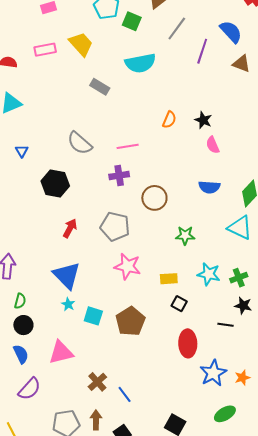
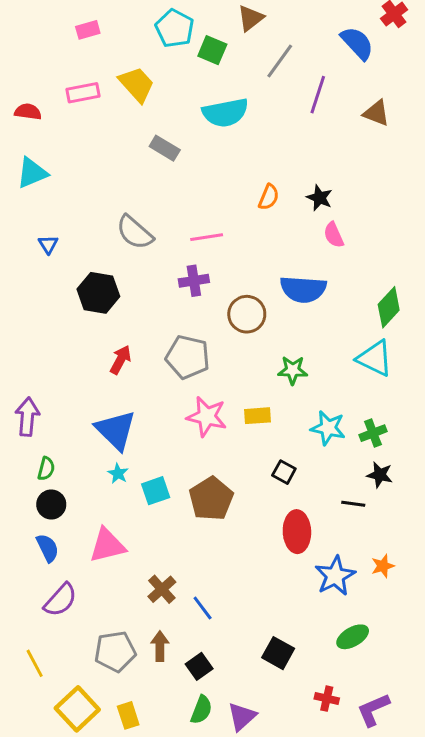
blue semicircle: (231, 32) -> (357, 43), moved
blue semicircle: (209, 187) -> (303, 289), moved, size x1.4
yellow rectangle: (169, 279) -> (258, 416), moved
cyan square: (93, 316) -> (156, 491), turned -36
orange star: (242, 378) -> (383, 566), moved

